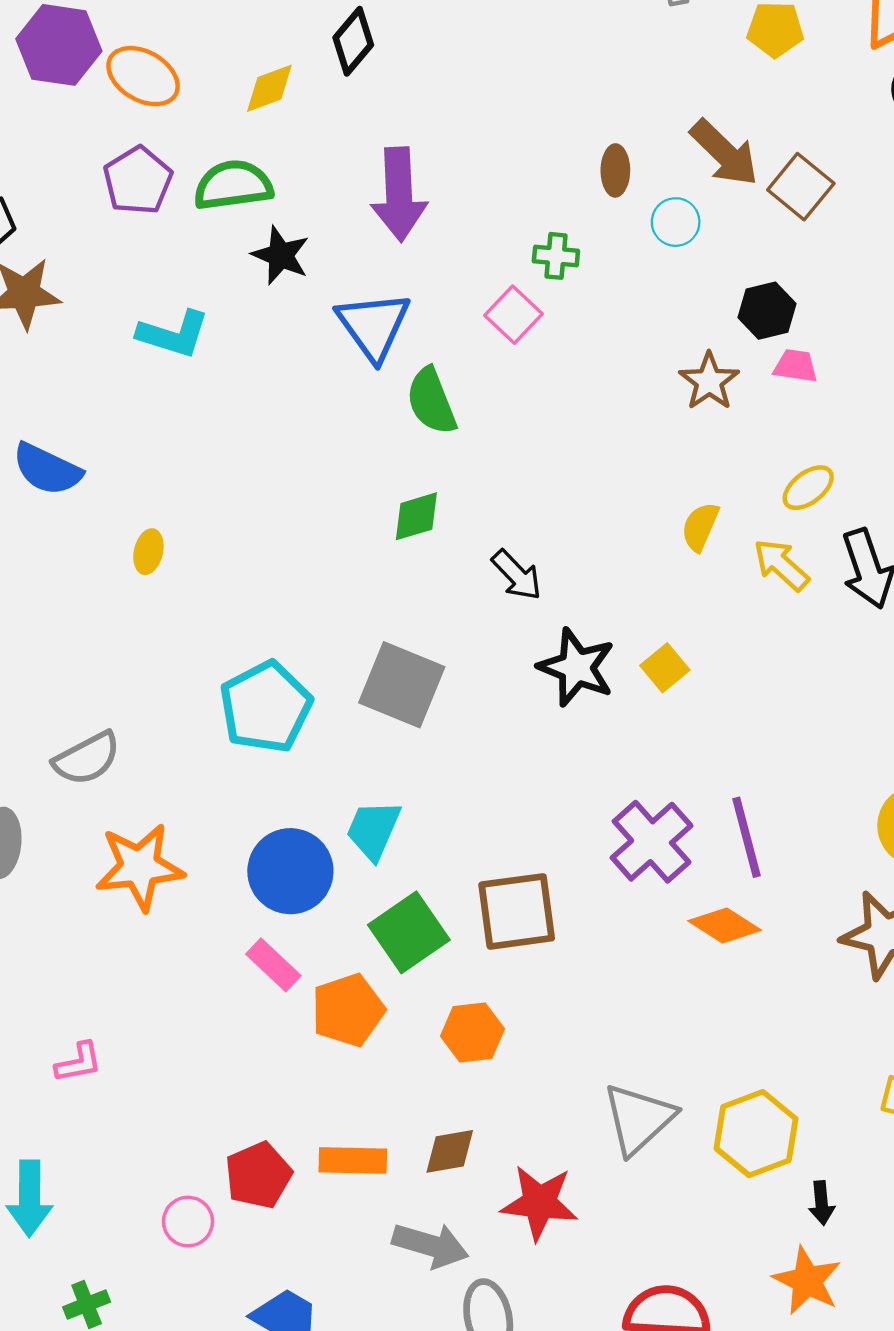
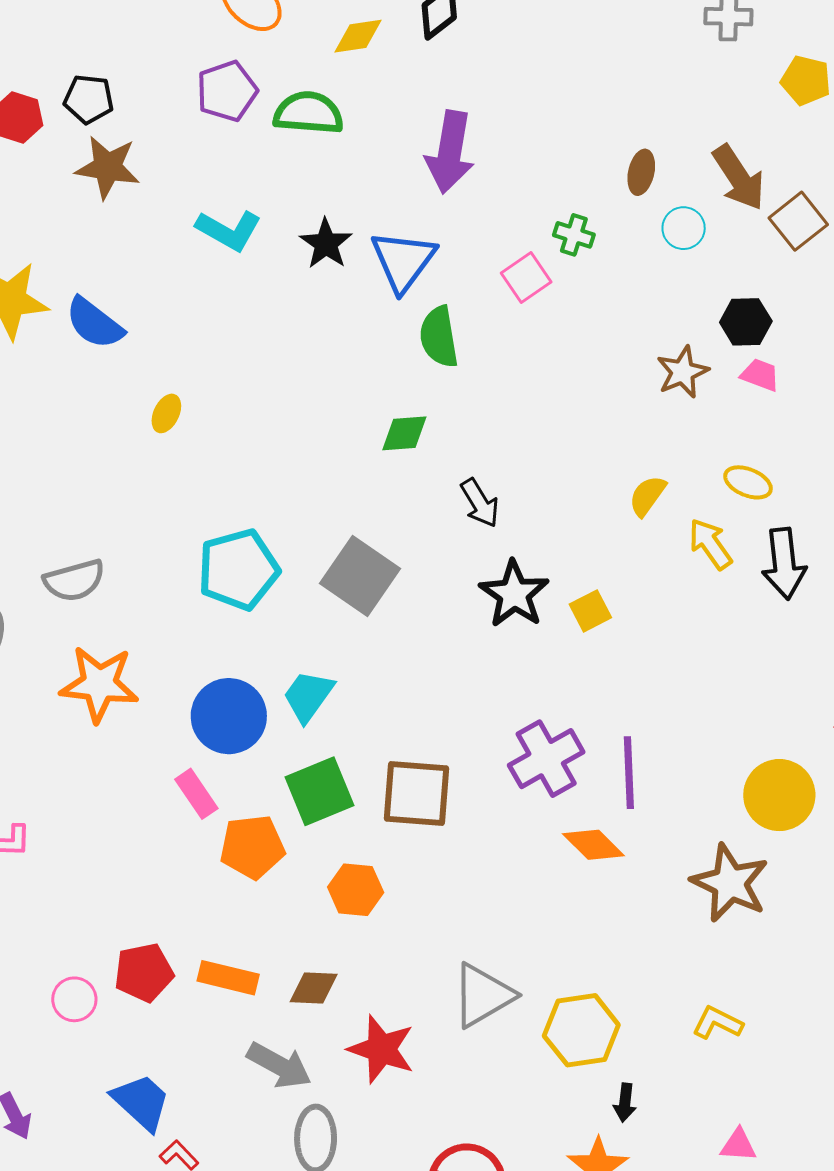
black star: (281, 255) -> (326, 244), moved
yellow ellipse: (808, 488) -> (748, 482), turned 48

